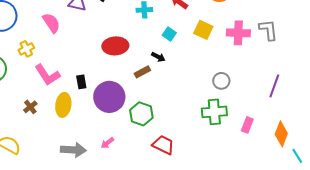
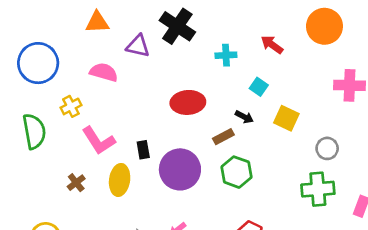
pink semicircle: (51, 23) -> (104, 72), turned -40
yellow square: (203, 30) -> (286, 118), moved
green hexagon: (141, 114) -> (236, 172), moved

